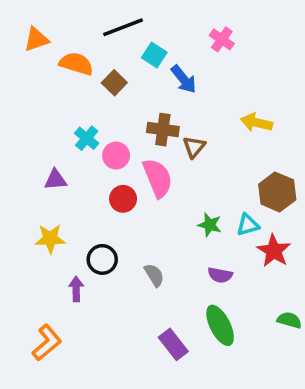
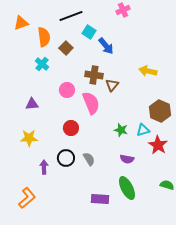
pink cross: (222, 39) -> (123, 10), moved, turned 32
orange semicircle: (76, 64) -> (44, 37), turned 66
cyan cross: (87, 138) -> (42, 64), moved
red circle: (123, 199) -> (71, 128), moved
black circle: (102, 259) -> (66, 158), moved
purple rectangle: (173, 344) -> (100, 199), turned -48

